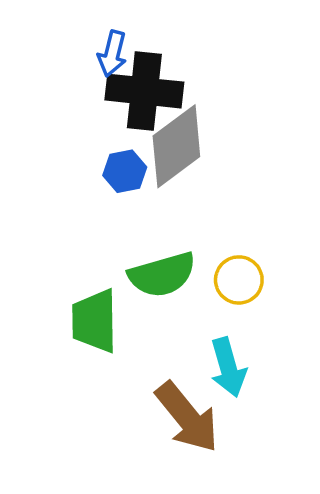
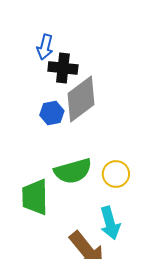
black cross: (144, 91) -> (63, 68), size x0.7

